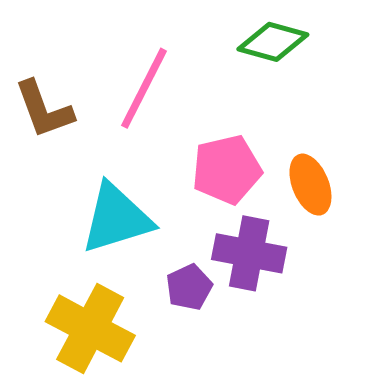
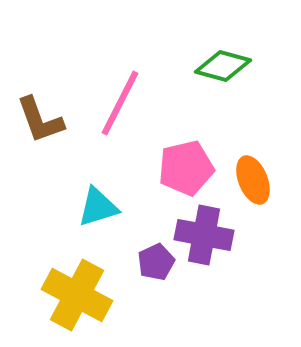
cyan triangle: (116, 218) -> (98, 207), size x0.7

